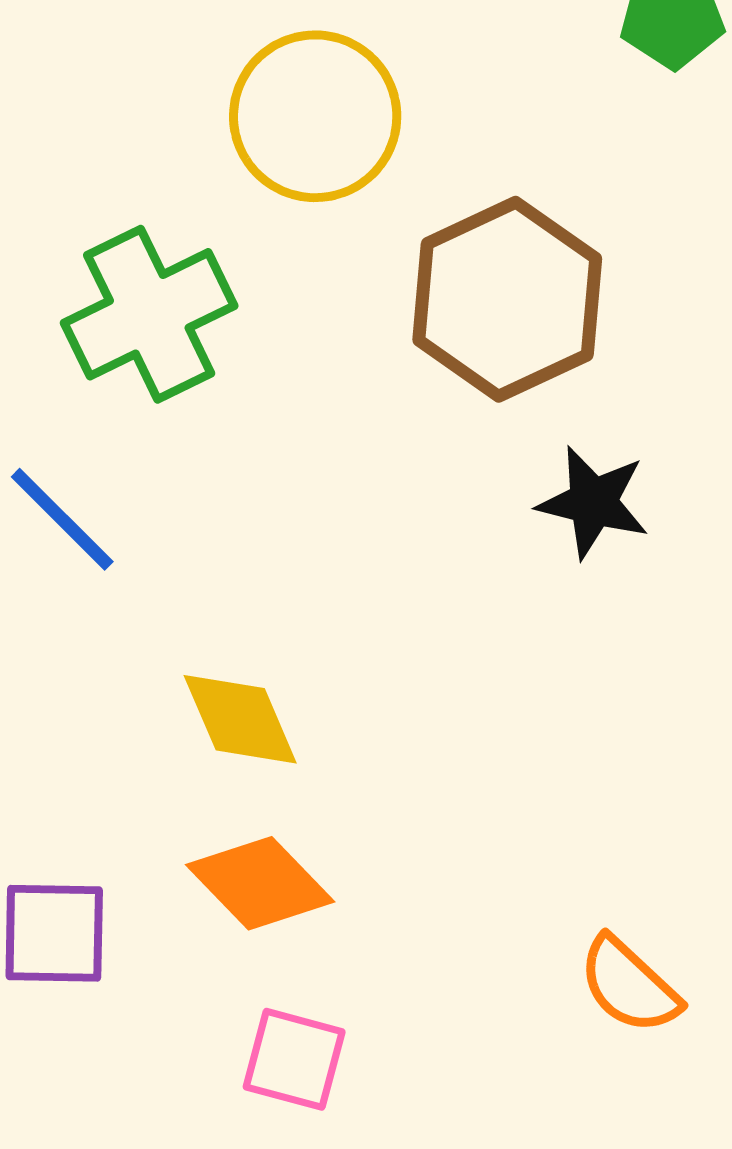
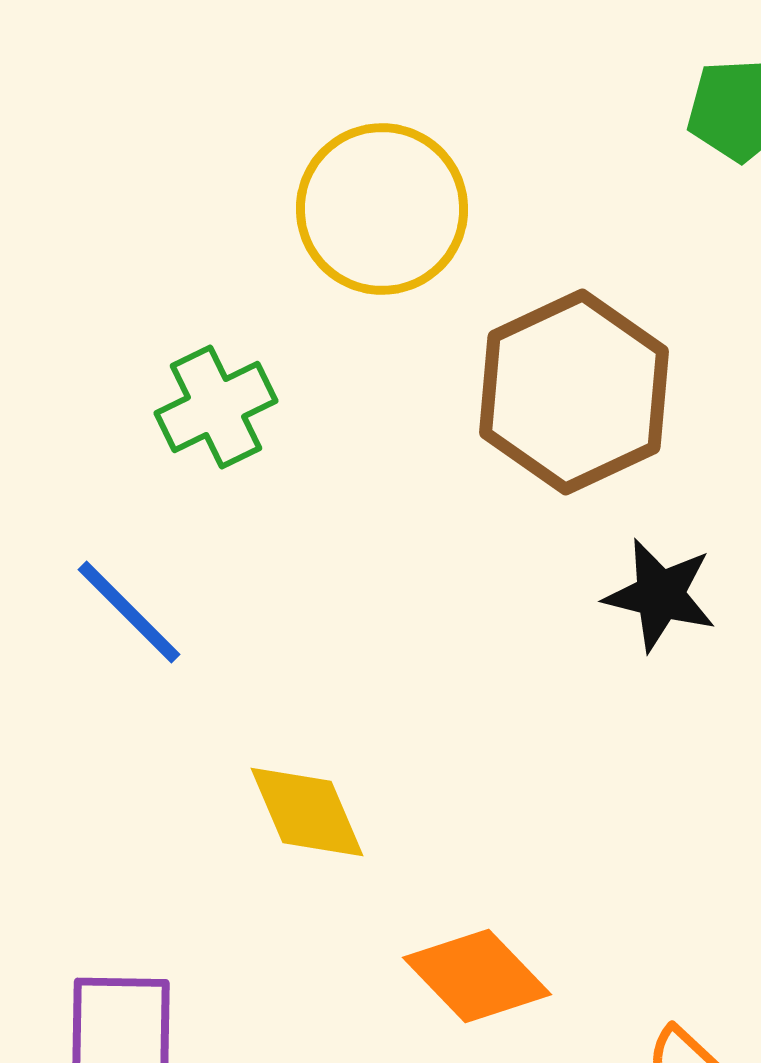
green cross: (149, 314) -> (216, 407), size x0.7
orange diamond: (260, 883) -> (477, 976), moved

